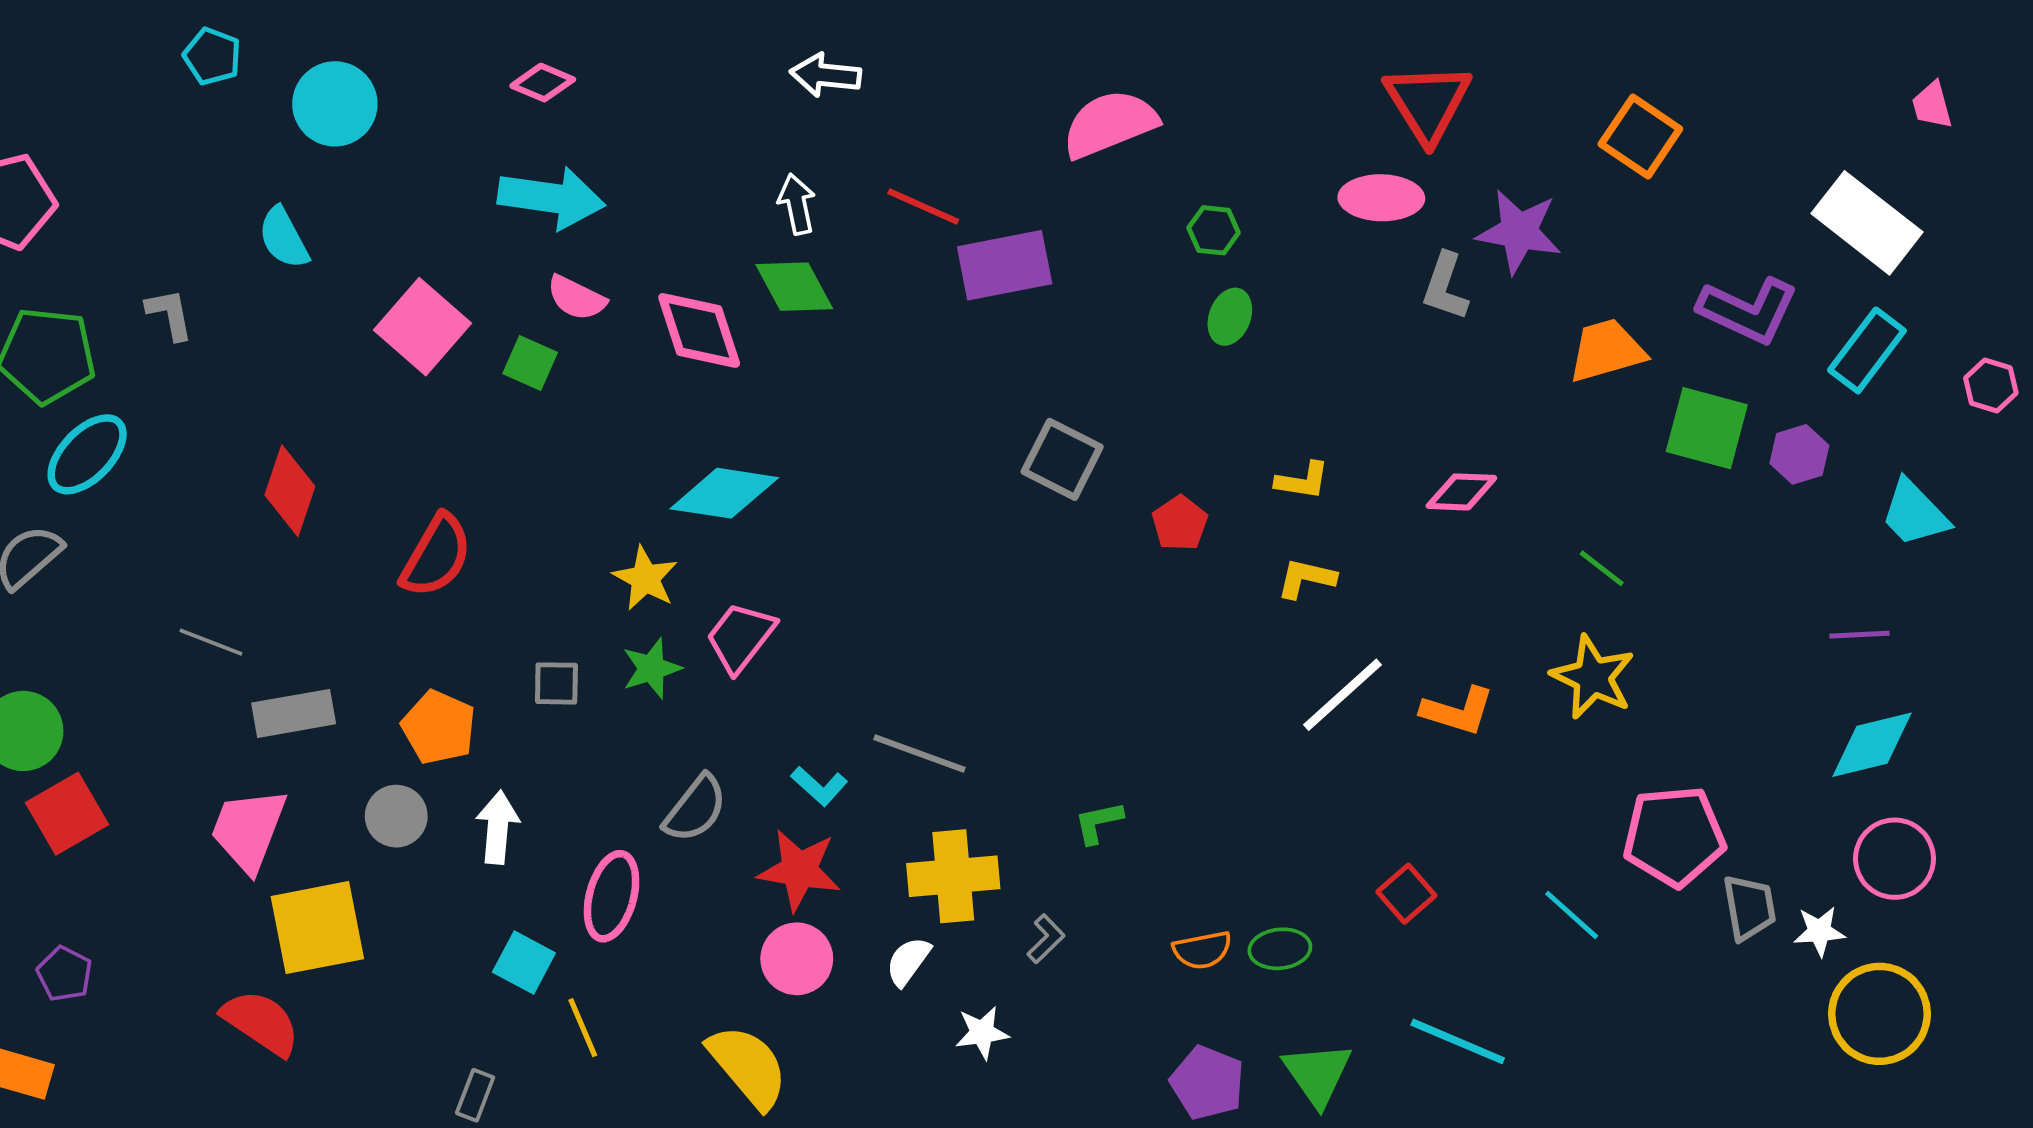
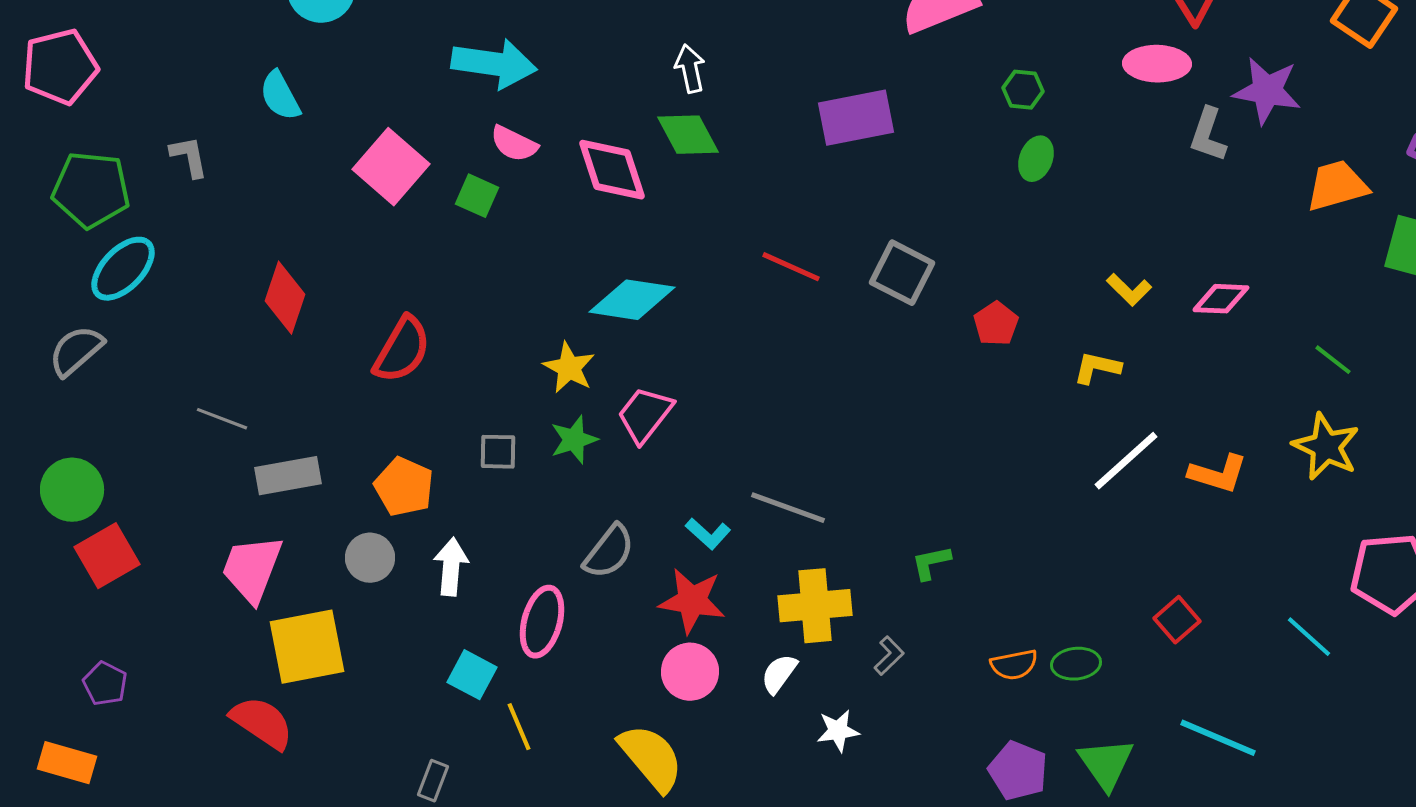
red line: (923, 207) -> (791, 267), moved
yellow L-shape: (1302, 481) -> (1129, 290), moved, turned 36

